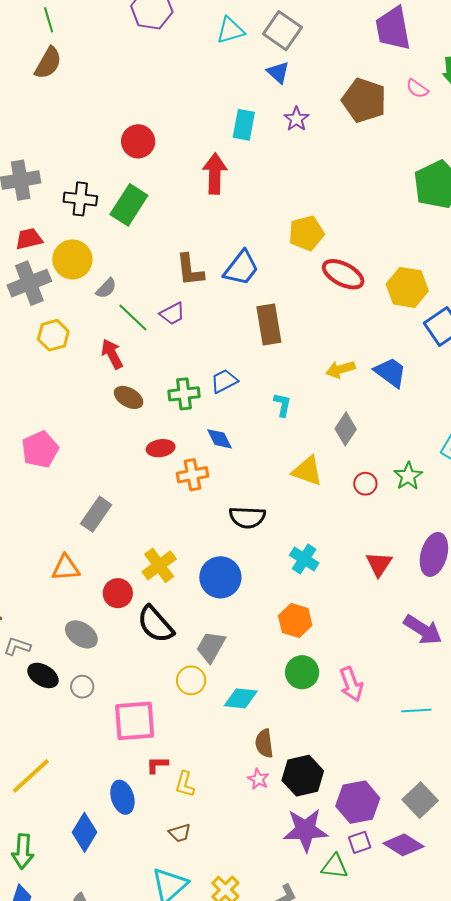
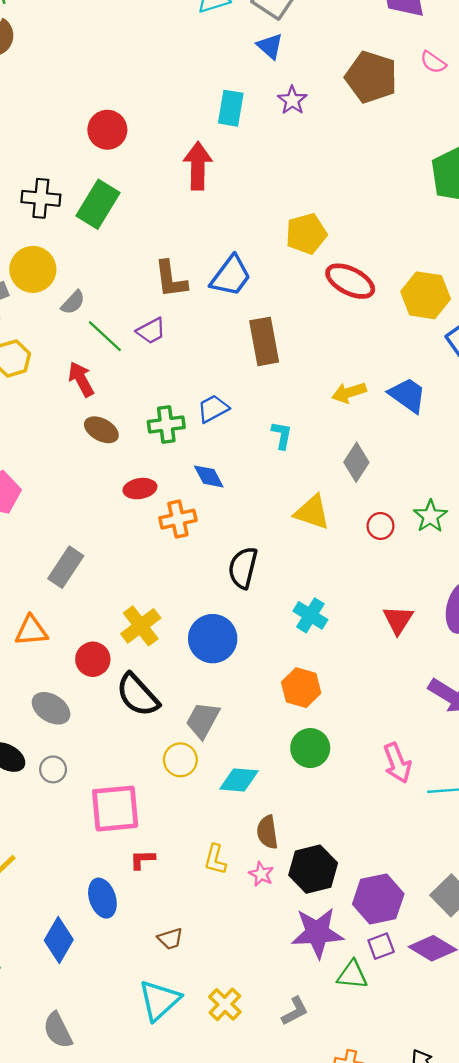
black semicircle: (247, 517) -> (243, 568), turned 102
pink arrow: (351, 684) -> (397, 763), moved
yellow L-shape: (185, 784) -> (215, 859), moved

